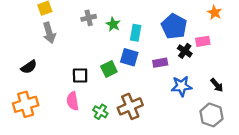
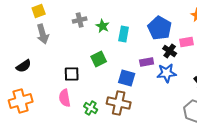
blue square: (129, 57) -> (127, 78), moved
green square: (109, 69) -> (99, 59), moved
blue star: (182, 86) -> (167, 73), moved
brown cross: (130, 106) -> (119, 103), turned 35

